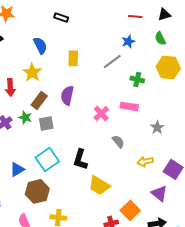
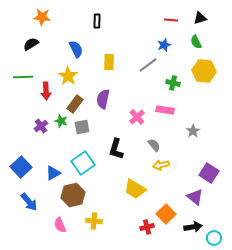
black rectangle: (61, 17) -> (97, 21), turned 72
black L-shape: (80, 159) -> (116, 149), moved
yellow arrow: (145, 161) -> (161, 165), moved

